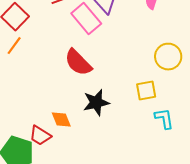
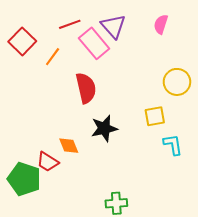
orange line: (14, 46) -> (53, 57), moved
red semicircle: (78, 63) -> (86, 88), turned -148

